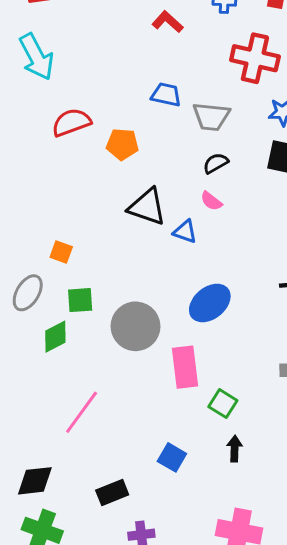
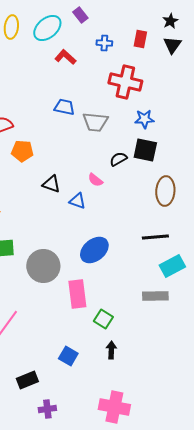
orange pentagon: (122, 144) -> (22, 151), moved
black semicircle: (216, 163) -> (118, 159), moved
black triangle: (147, 207) -> (51, 184), size x0.7

